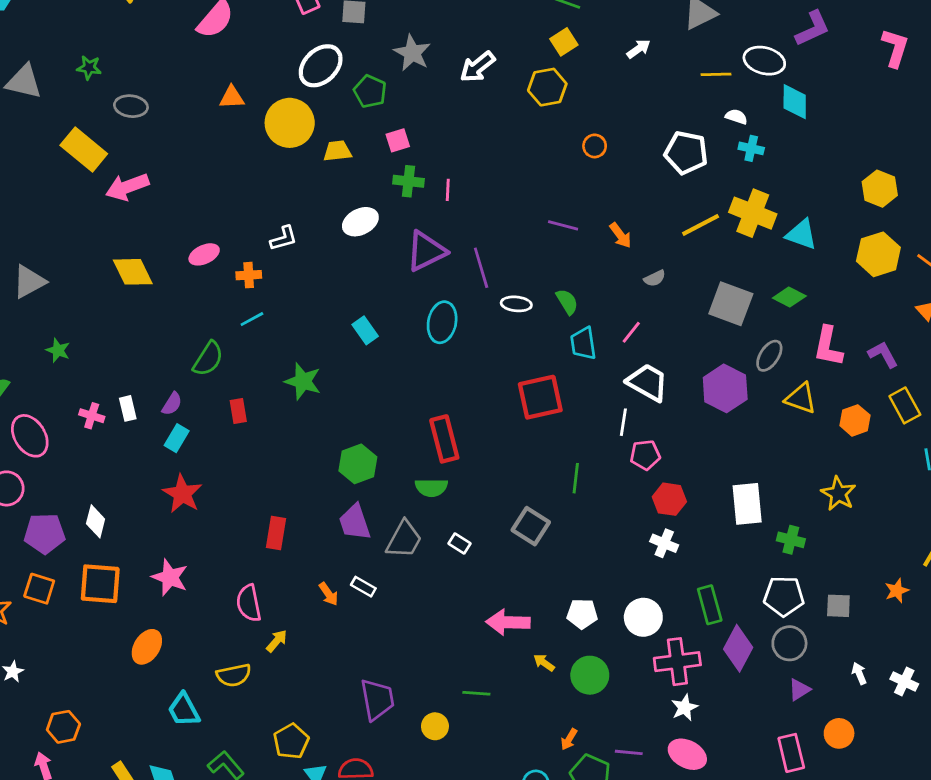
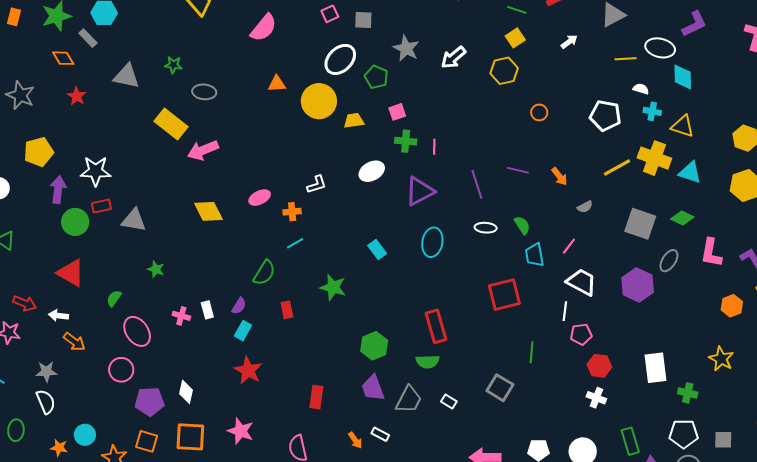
purple line: (481, 268) -> (477, 184), moved
gray triangle: (29, 282) -> (134, 220), turned 40
yellow triangle: (801, 398) -> (683, 126), moved

